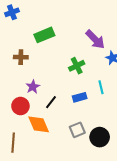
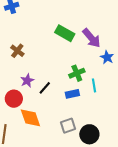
green rectangle: (44, 35) -> (65, 33), moved, turned 48
brown cross: (21, 57) -> (17, 51), turned 32
green cross: (77, 66) -> (77, 73), moved
black line: (51, 102) -> (45, 88), moved

